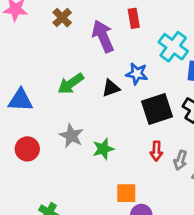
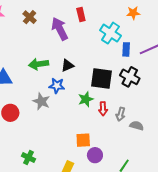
blue star: (137, 74) -> (57, 86), moved
green arrow: (71, 84) -> (39, 64), turned 30
black square: (157, 109) -> (102, 78), turned 30
green star: (103, 149) -> (86, 99), moved

